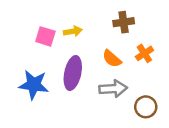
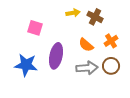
brown cross: (124, 22) -> (95, 17), turned 35
yellow arrow: (73, 31) -> (73, 13), moved
brown circle: (146, 107) -> (111, 66), moved

